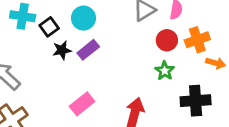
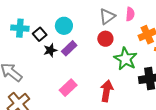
red circle: (167, 40) -> (105, 39), moved
green star: (165, 71) -> (126, 59), size x1.6

